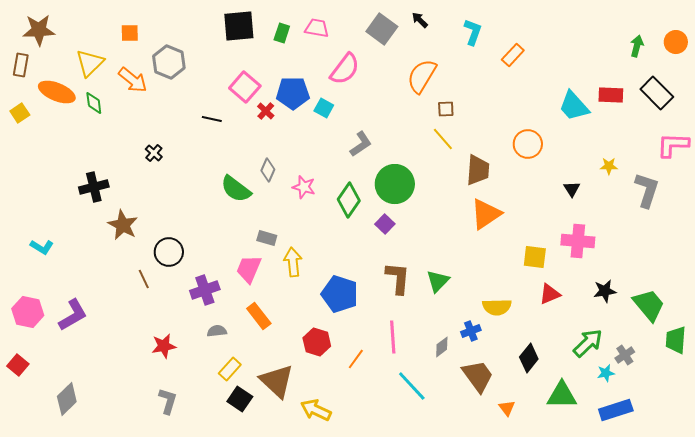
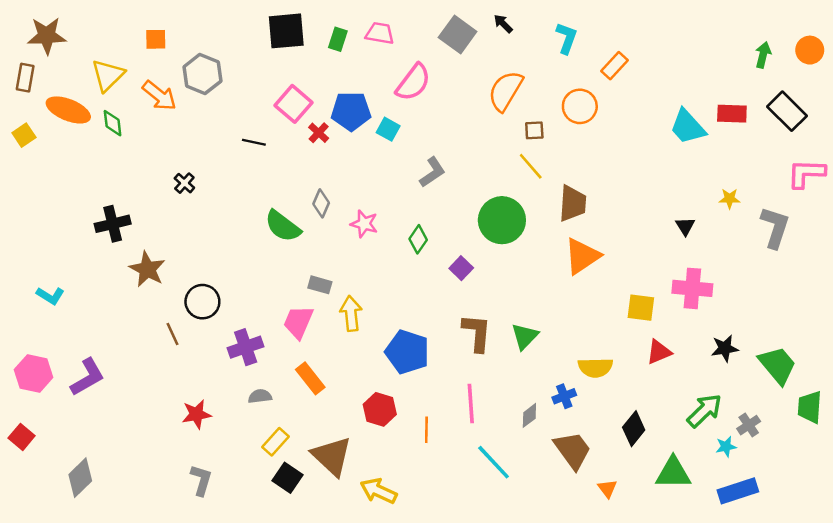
orange circle: (528, 144) -> (580, 106), moved
green circle: (395, 184) -> (502, 220), moved
green diamond: (349, 200) -> (418, 239), size x0.7
orange line: (356, 359) -> (426, 430), turned -35

